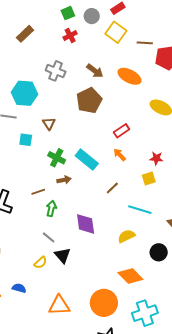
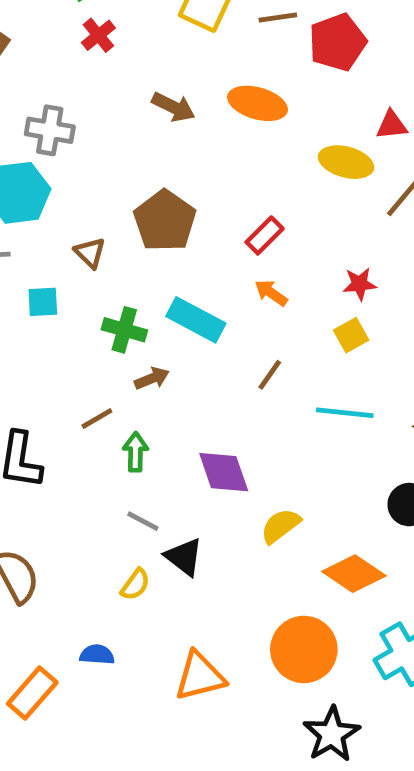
gray cross: (56, 71) -> (50, 130), moved
brown pentagon: (89, 100) -> (165, 221), moved
yellow semicircle: (126, 236) -> (281, 526), moved

